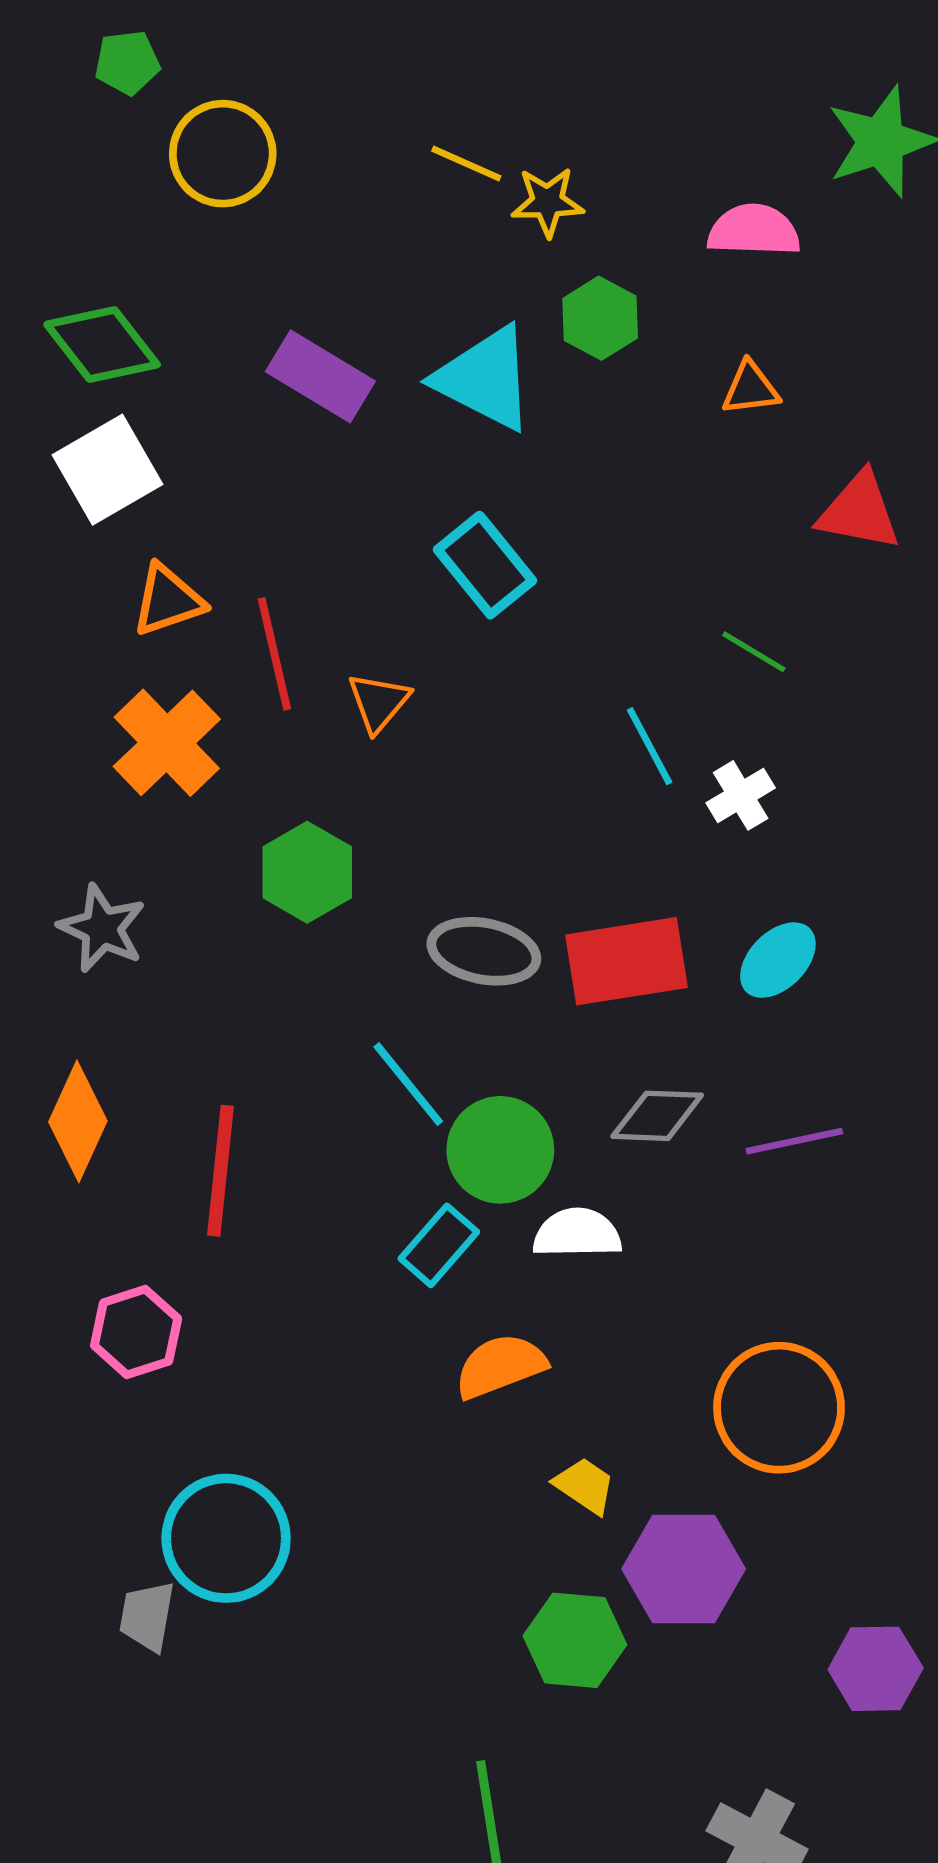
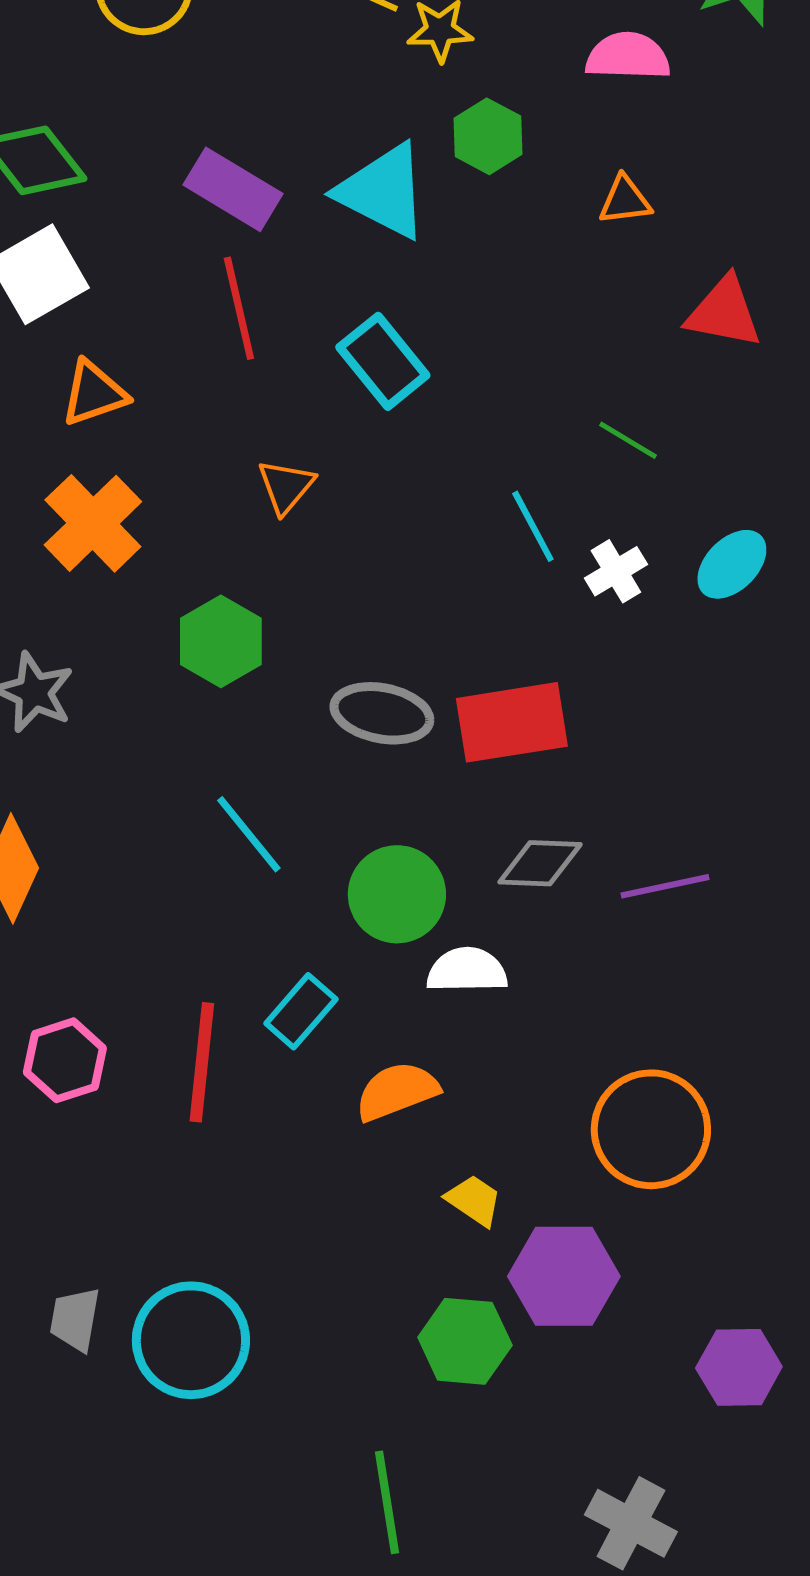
red line: (274, 654) -> (239, 308), moved
cyan ellipse: (778, 960) -> (732, 564), moved
cyan line: (408, 1084) -> (249, 834), moved
red line: (221, 1171) -> (202, 1062), moved
cyan rectangle: (439, 1245) -> (301, 1011), moved
cyan circle: (226, 1538) -> (191, 1340), moved

